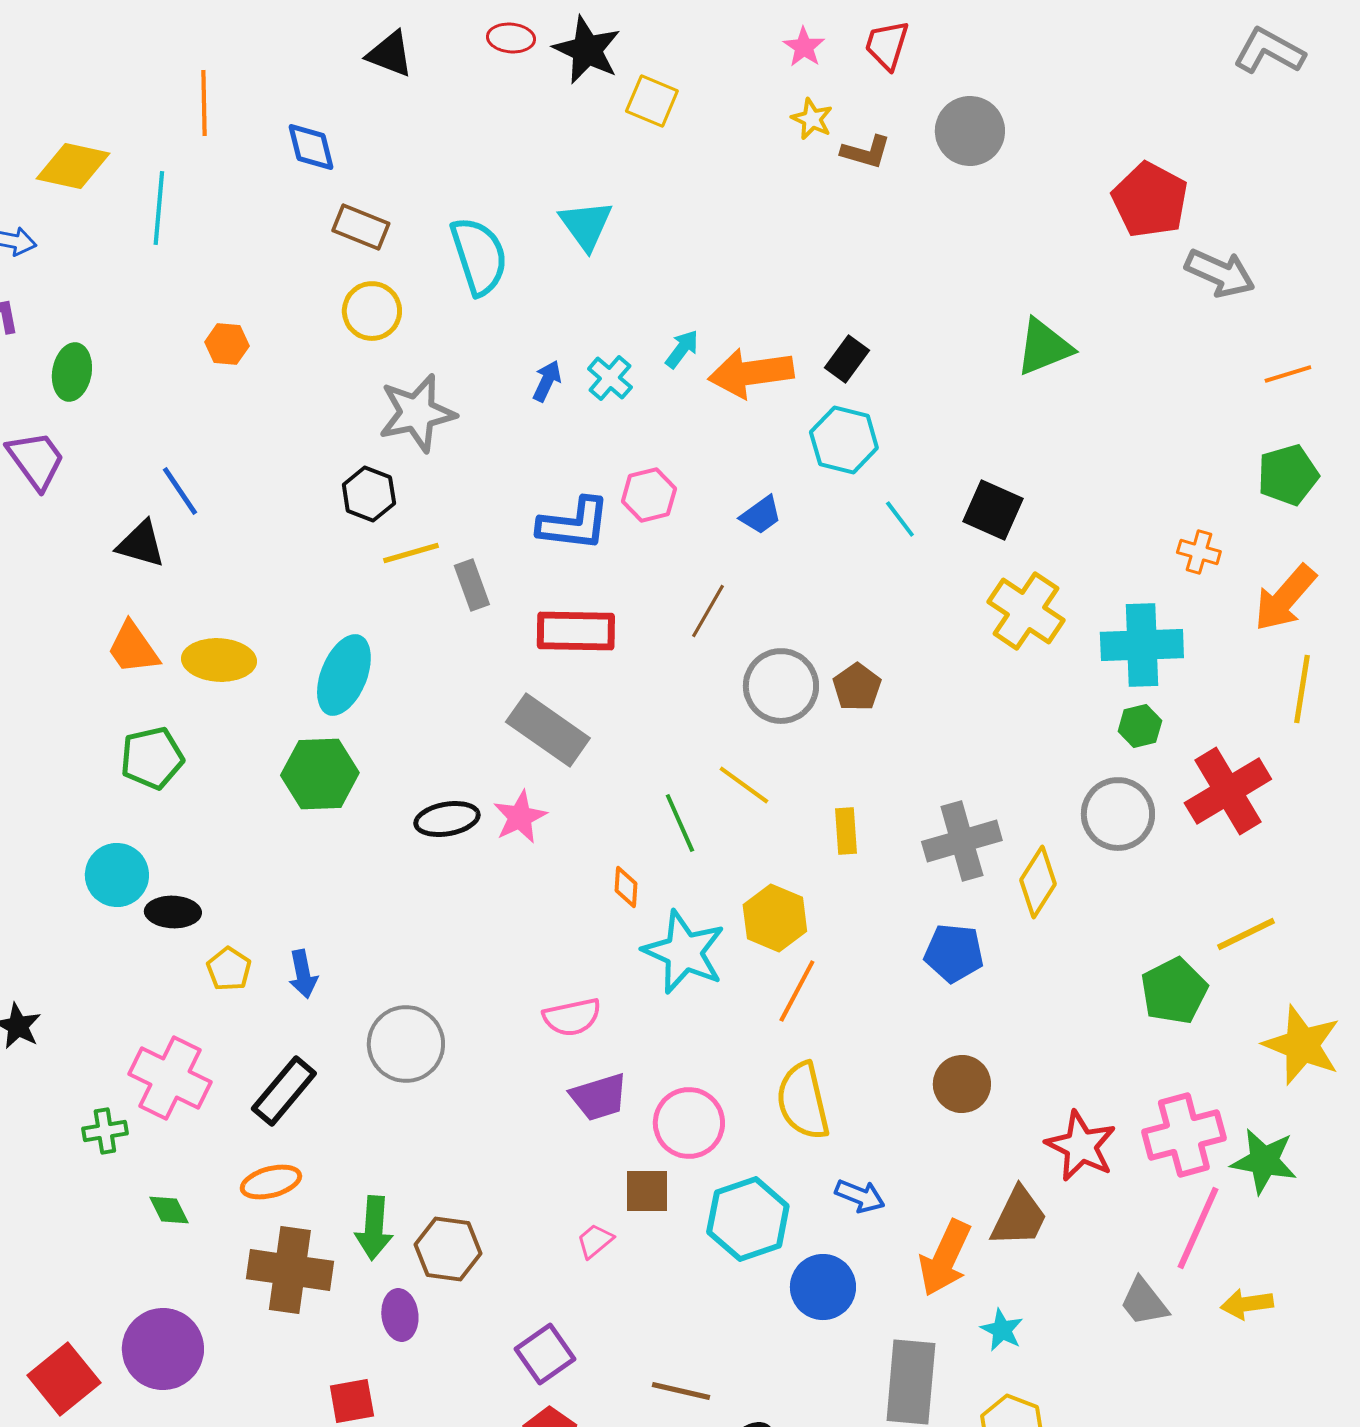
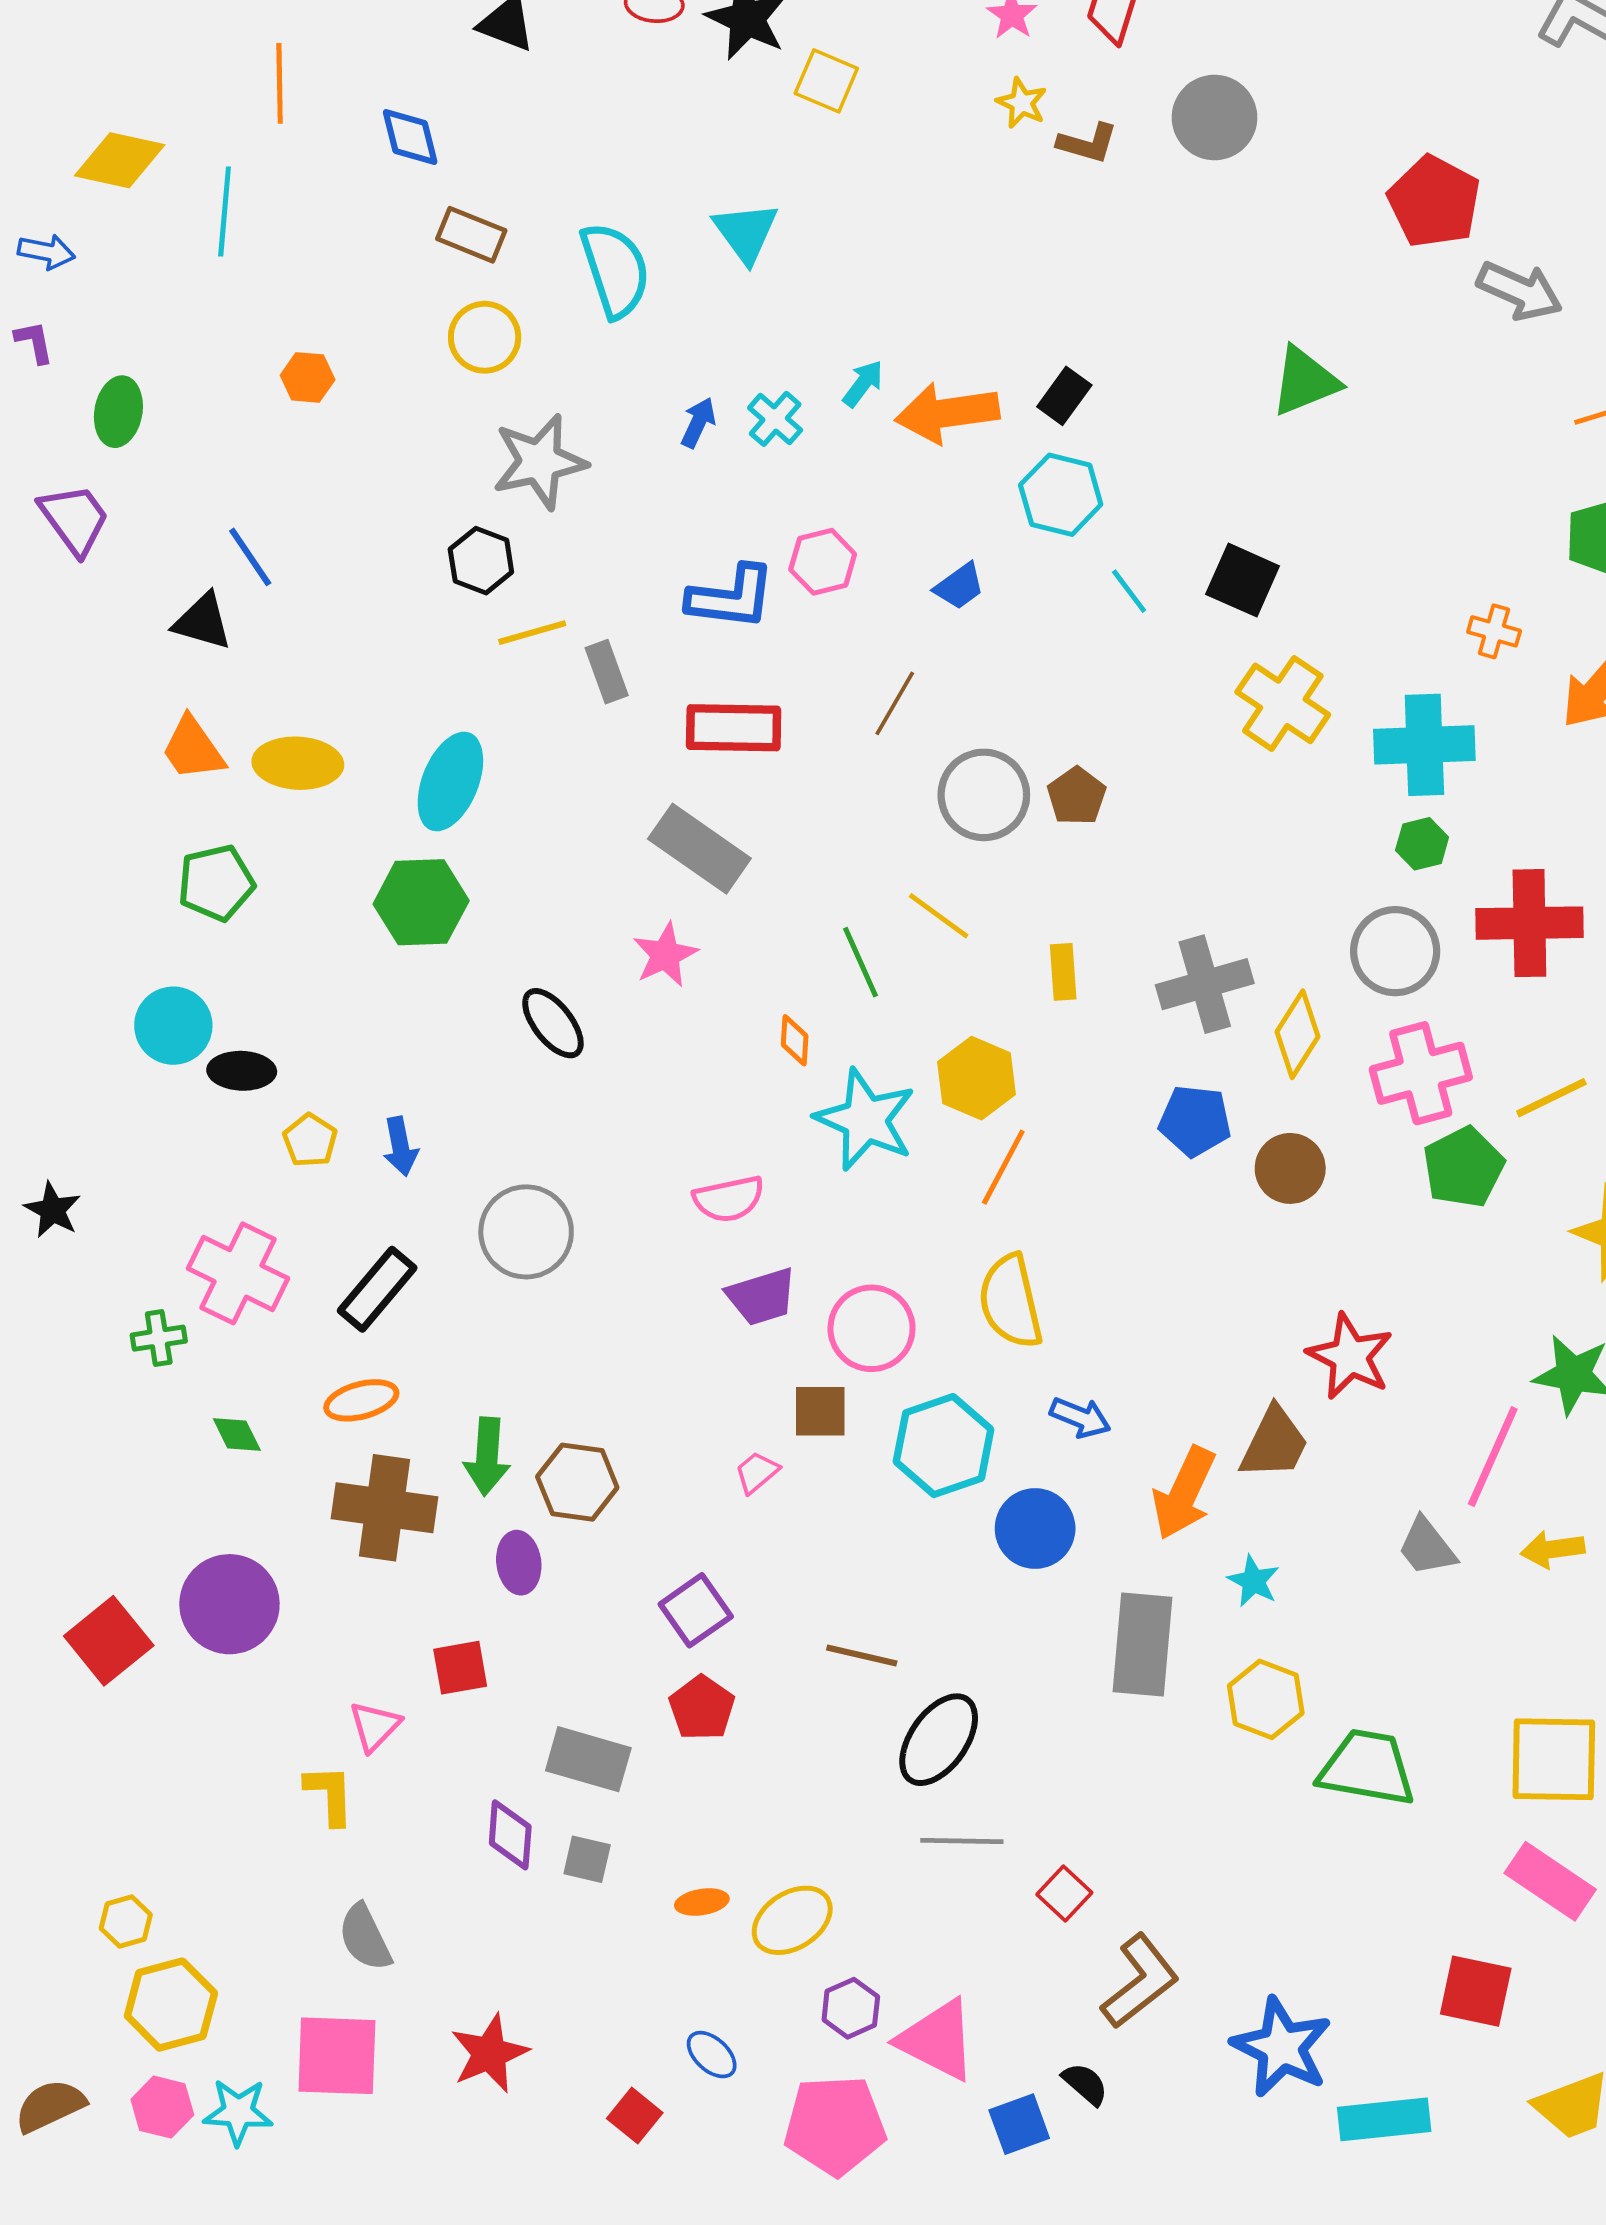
red cross: (1228, 791) -> (1529, 923), turned 30
black ellipse: (447, 819) -> (553, 1023), moved, turned 62
brown circle: (962, 1084) -> (1290, 1168), moved
pink cross: (1184, 1135) -> (1421, 1073), moved

